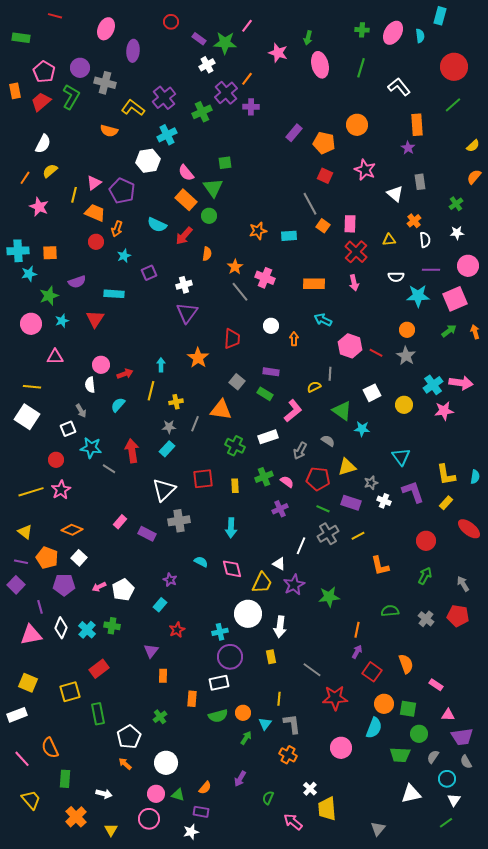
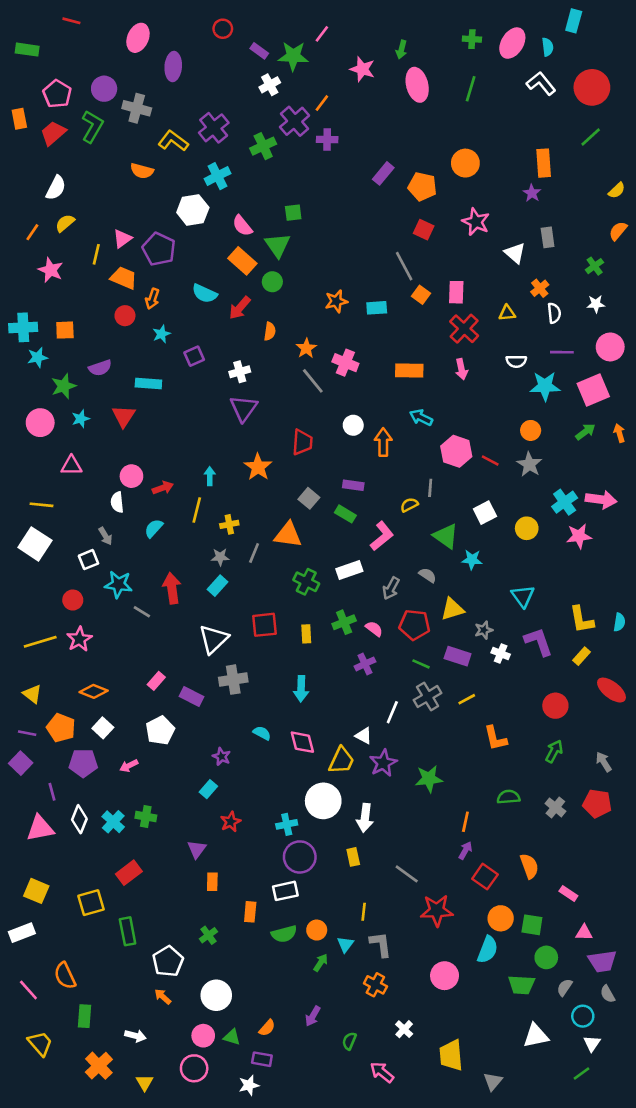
white L-shape: (399, 87) -> (541, 83), moved
orange arrow: (294, 339) -> (383, 442), size x1.5
white pentagon: (123, 590) -> (160, 730), moved
yellow trapezoid: (327, 809) -> (451, 1055), moved

